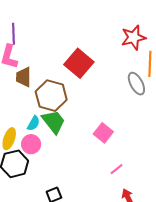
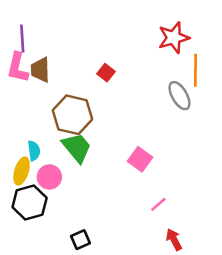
red square: (79, 63) -> (106, 73), size x0.5
brown trapezoid: (24, 77) -> (40, 70), moved
cyan semicircle: (34, 123) -> (34, 151), moved, turned -35

